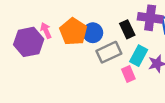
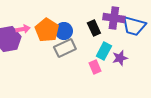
pink arrow: (46, 30) -> (23, 29), turned 104
gray rectangle: (109, 52) -> (65, 48), moved

